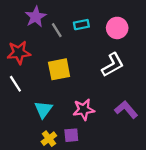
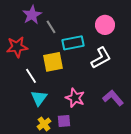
cyan rectangle: (81, 25) -> (73, 43), moved, size x1.5
white line: (15, 84) -> (31, 76), moved
pink star: (84, 110) -> (75, 98), turned 30

